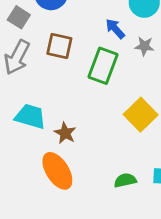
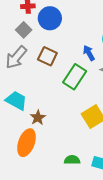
orange ellipse: (57, 171) -> (26, 143), turned 40

